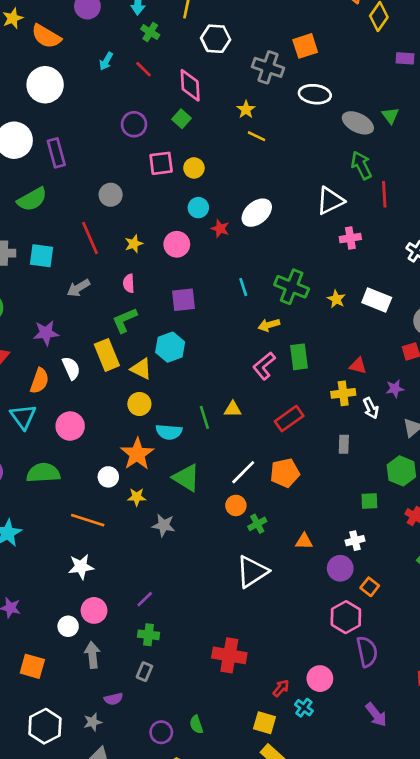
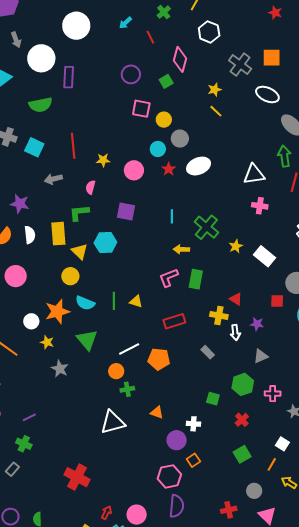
gray circle: (111, 195) -> (180, 139), moved
gray rectangle: (344, 444) -> (208, 352), turned -64
red arrow: (281, 688) -> (106, 513), turned -32

